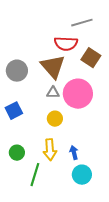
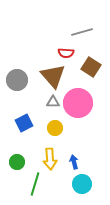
red semicircle: (66, 44) -> (66, 53), size x0.7
blue square: (14, 111) -> (24, 123), moved

